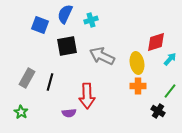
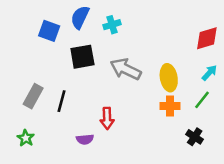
red diamond: (156, 42) -> (207, 38), moved
green line: (170, 91) -> (202, 100), moved
red arrow: (87, 96) -> (107, 118), size x0.7

